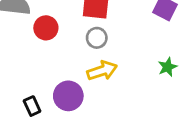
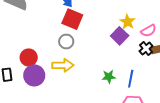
red circle: (46, 28) -> (29, 57), moved

